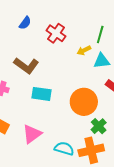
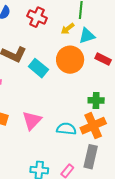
cyan rectangle: (41, 94) -> (38, 68), moved, turned 42
orange circle: (84, 102) -> (70, 60), moved
green cross: (99, 126) -> (96, 100), turned -35

